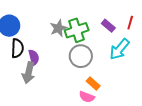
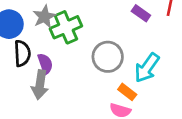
gray star: (58, 28) -> (44, 17), moved
green cross: (77, 30) -> (66, 27), moved
cyan arrow: (119, 49) -> (147, 68), moved

